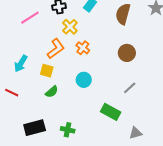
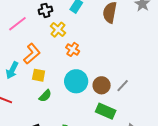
orange L-shape: (56, 49) -> (32, 54), moved
brown circle: (127, 53) -> (102, 85), moved
cyan circle: (84, 80) -> (76, 81), size x1.5

